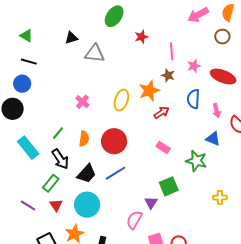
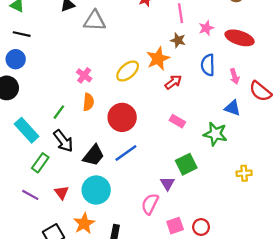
yellow ellipse: (121, 100) -> (128, 71), turned 35
orange semicircle: (84, 139) -> (88, 102), moved
green rectangle: (51, 183) -> (40, 163), moved

